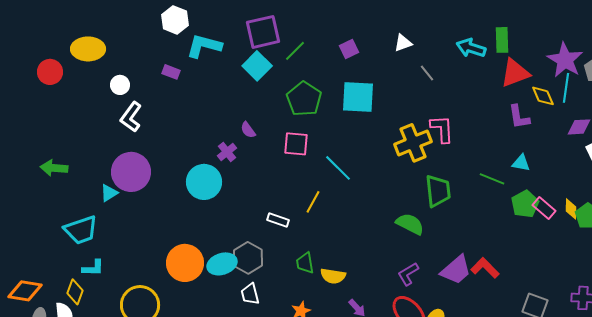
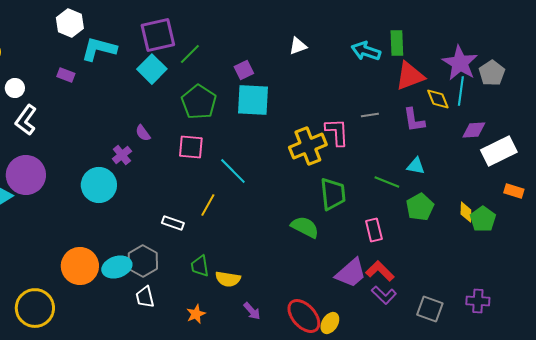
purple square: (349, 49) -> (244, 70), moved
gray line: (427, 73) -> (370, 115), moved, turned -60
pink rectangle: (544, 208) -> (374, 230), moved, turned 35
purple L-shape: (408, 274) -> (384, 295), moved, turned -105

